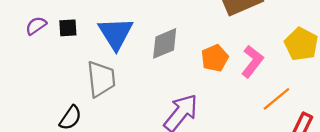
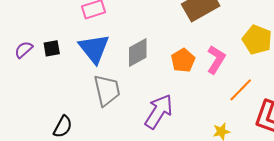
gray trapezoid: (101, 79) -> (107, 90), moved

